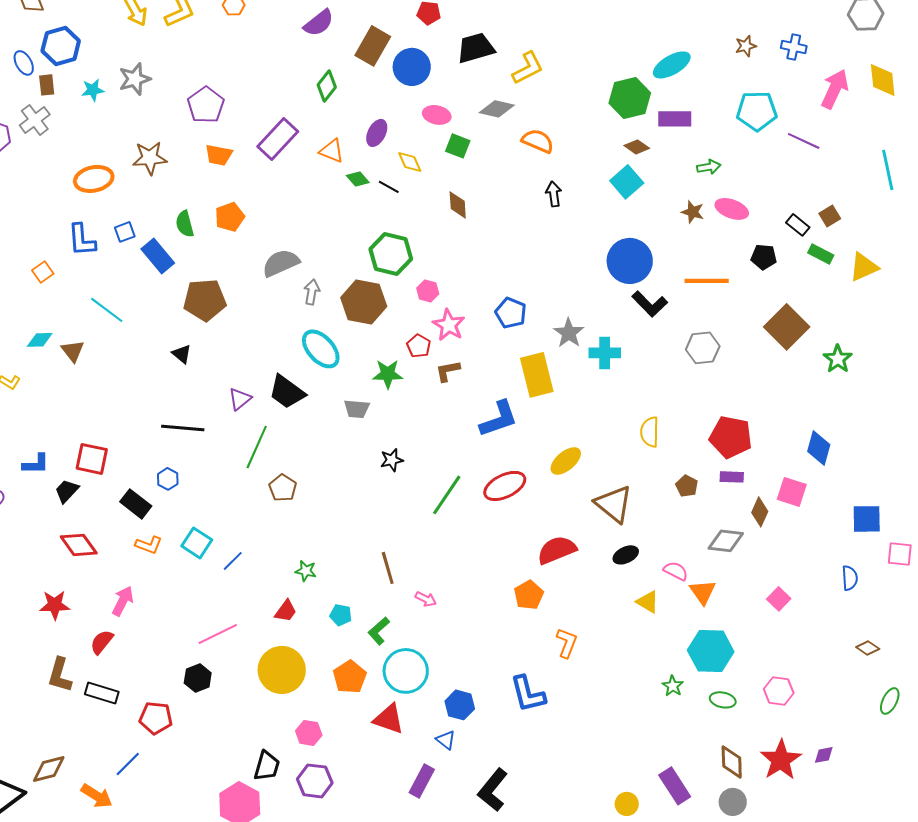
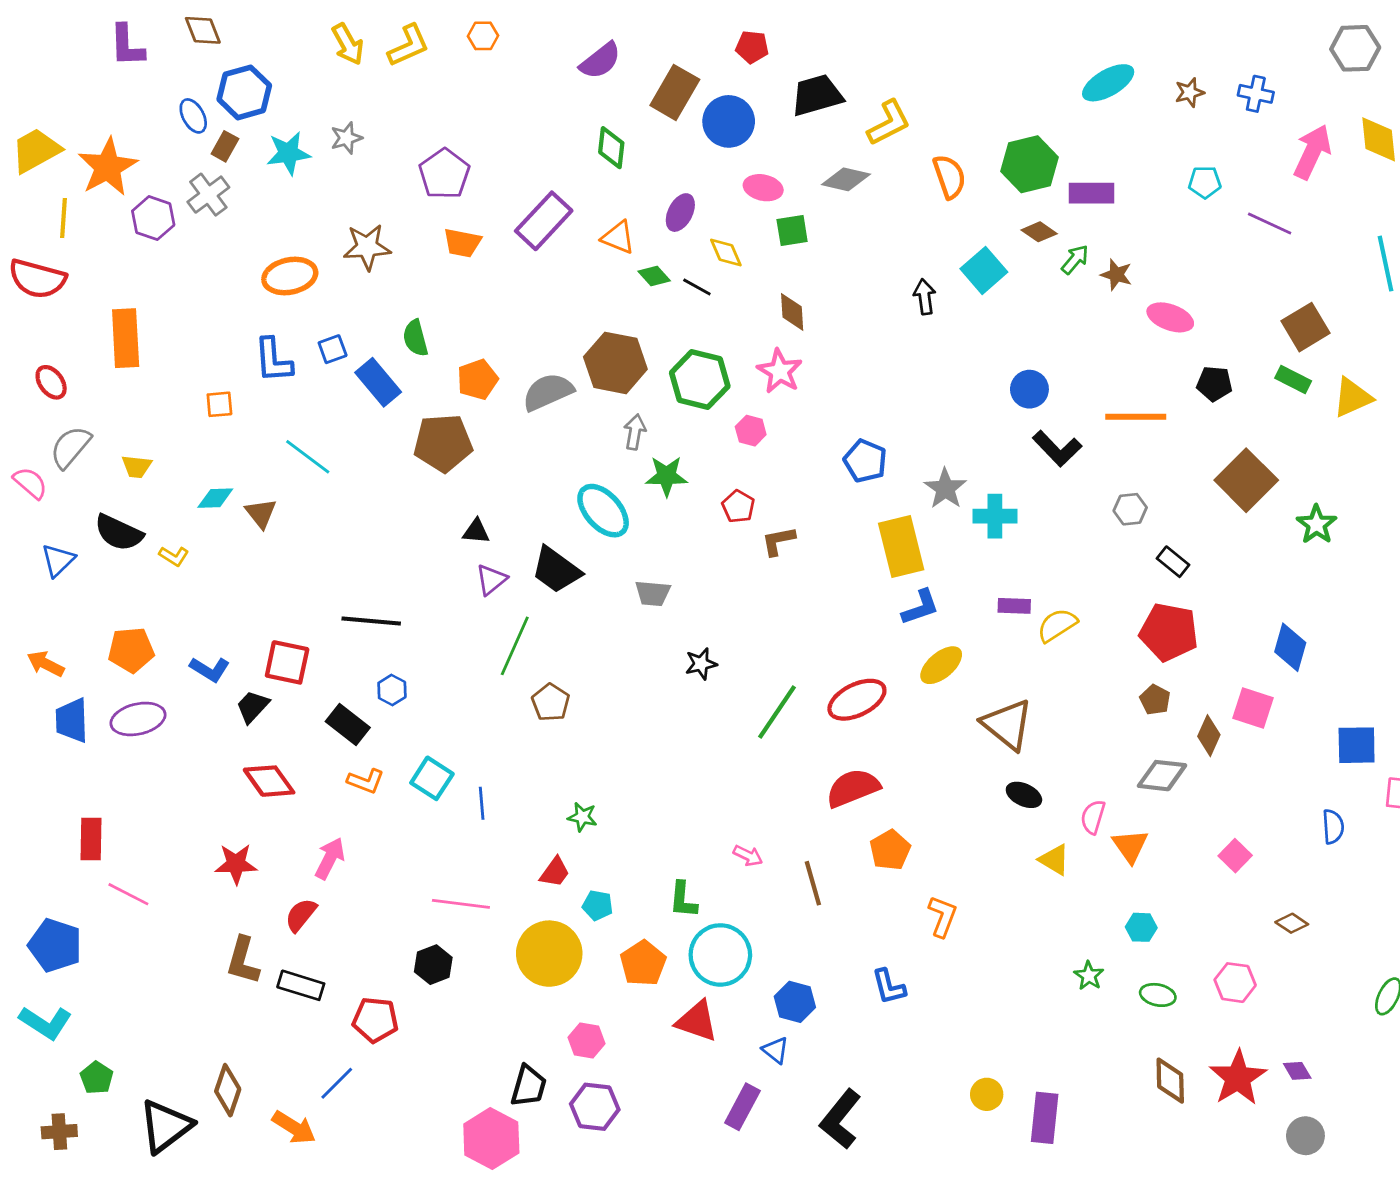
cyan ellipse: (672, 65) -> (1108, 83), moved
gray star: (135, 79) -> (346, 138), size x0.7
brown rectangle: (47, 85) -> (225, 146), turned 35
green diamond: (327, 86) -> (611, 148), turned -32
cyan star: (93, 90) -> (288, 153), size x1.4
cyan pentagon: (757, 111) -> (1205, 182), size x0.6
orange semicircle: (538, 141) -> (949, 177), moved, turned 48
green square: (458, 146) -> (792, 230), turned -30
green arrow: (709, 167) -> (1075, 259), moved, turned -40
cyan square: (627, 182) -> (984, 270), moved
brown star: (693, 212) -> (1116, 275), moved
brown square: (830, 216) -> (1305, 327), size x1.6
orange pentagon: (230, 217) -> (477, 379), moved
black rectangle: (798, 225) -> (1173, 562), moved
blue circle: (630, 261) -> (1029, 389), size x0.6
orange square: (43, 272) -> (219, 404), turned 30
gray arrow: (312, 292) -> (635, 432), moved
brown hexagon: (364, 302) -> (615, 363), moved
pink star: (449, 325) -> (780, 371), moved
gray hexagon: (703, 348) -> (1130, 509), size x0.7
black triangle: (182, 354) -> (476, 531), moved, turned -35
green star: (388, 374) -> (667, 476), moved
blue L-shape: (499, 419) -> (920, 607), moved, size x0.7
black line: (183, 428) -> (371, 621), moved
yellow semicircle: (650, 432) -> (1057, 625), turned 56
blue L-shape: (36, 464) -> (210, 669), turned 32
purple rectangle: (732, 477) -> (1014, 606), moved
brown pentagon: (687, 486) -> (1155, 700), moved
red semicircle: (557, 550) -> (853, 788), moved
black ellipse: (626, 555) -> (1024, 795), turned 50
blue line: (233, 561) -> (482, 803), turned -50
brown line: (388, 568) -> (813, 883), moved
pink semicircle: (676, 571) -> (1093, 817), turned -100
cyan pentagon: (341, 615) -> (598, 905), moved
green L-shape: (379, 631) -> (683, 900), turned -44
pink line: (218, 634) -> (461, 904), turned 33
brown diamond: (868, 648) -> (1292, 923), moved
cyan hexagon: (711, 651) -> (1141, 927), size x0.5
blue L-shape: (528, 694) -> (889, 987), size x0.7
purple diamond: (824, 755) -> (1297, 1071), turned 70
brown diamond: (49, 769) -> (228, 1090), turned -57
purple rectangle: (675, 786) -> (1045, 1118), moved, turned 39
gray circle: (733, 802) -> (1305, 1136), moved
yellow circle: (627, 804) -> (987, 1094), moved

